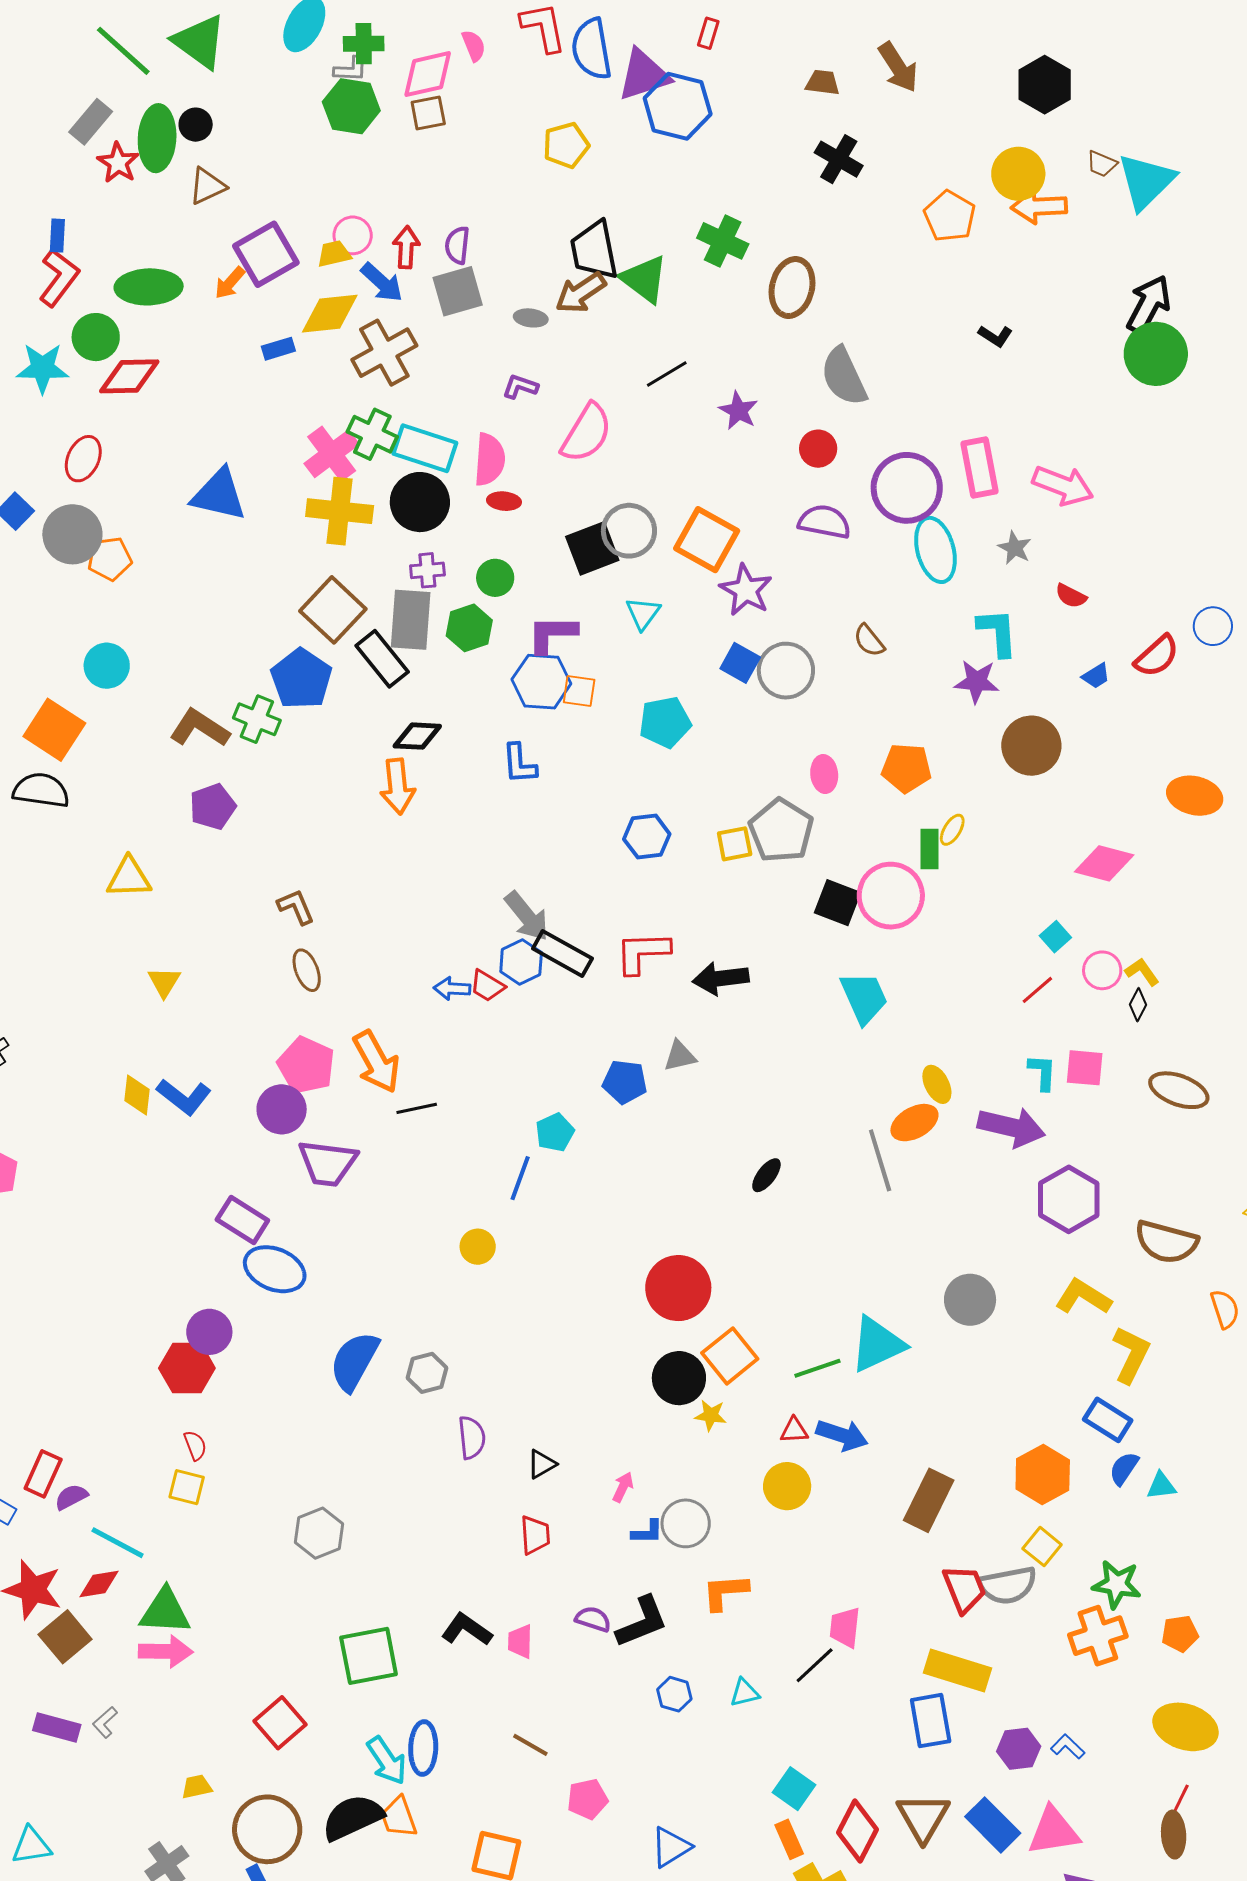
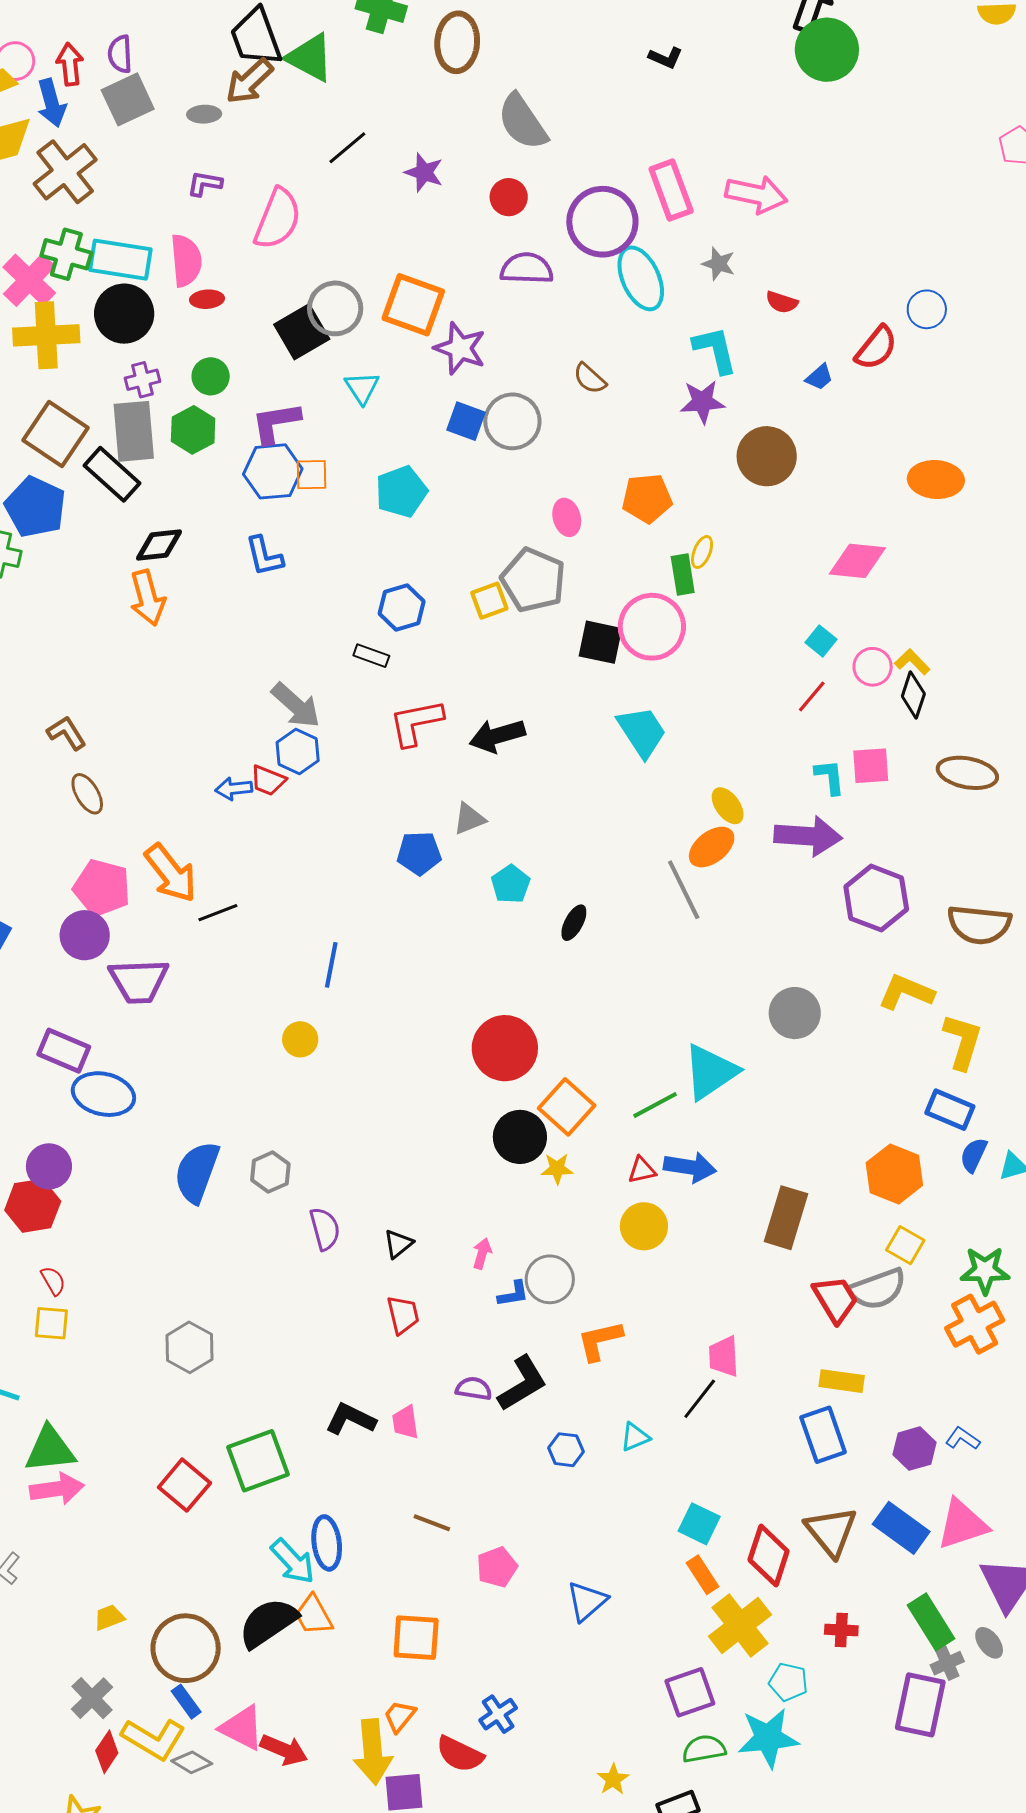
blue arrow: (382, 282) -> (52, 103), turned 42
black rectangle: (562, 954) -> (371, 656), moved, size x0.6
black diamond: (1138, 1005) -> (913, 695), size x1.4
cyan pentagon: (555, 1132) -> (511, 884), moved
yellow rectangle: (957, 1671) -> (842, 1381), size x0.7
red square: (280, 1723) -> (184, 1485), moved

